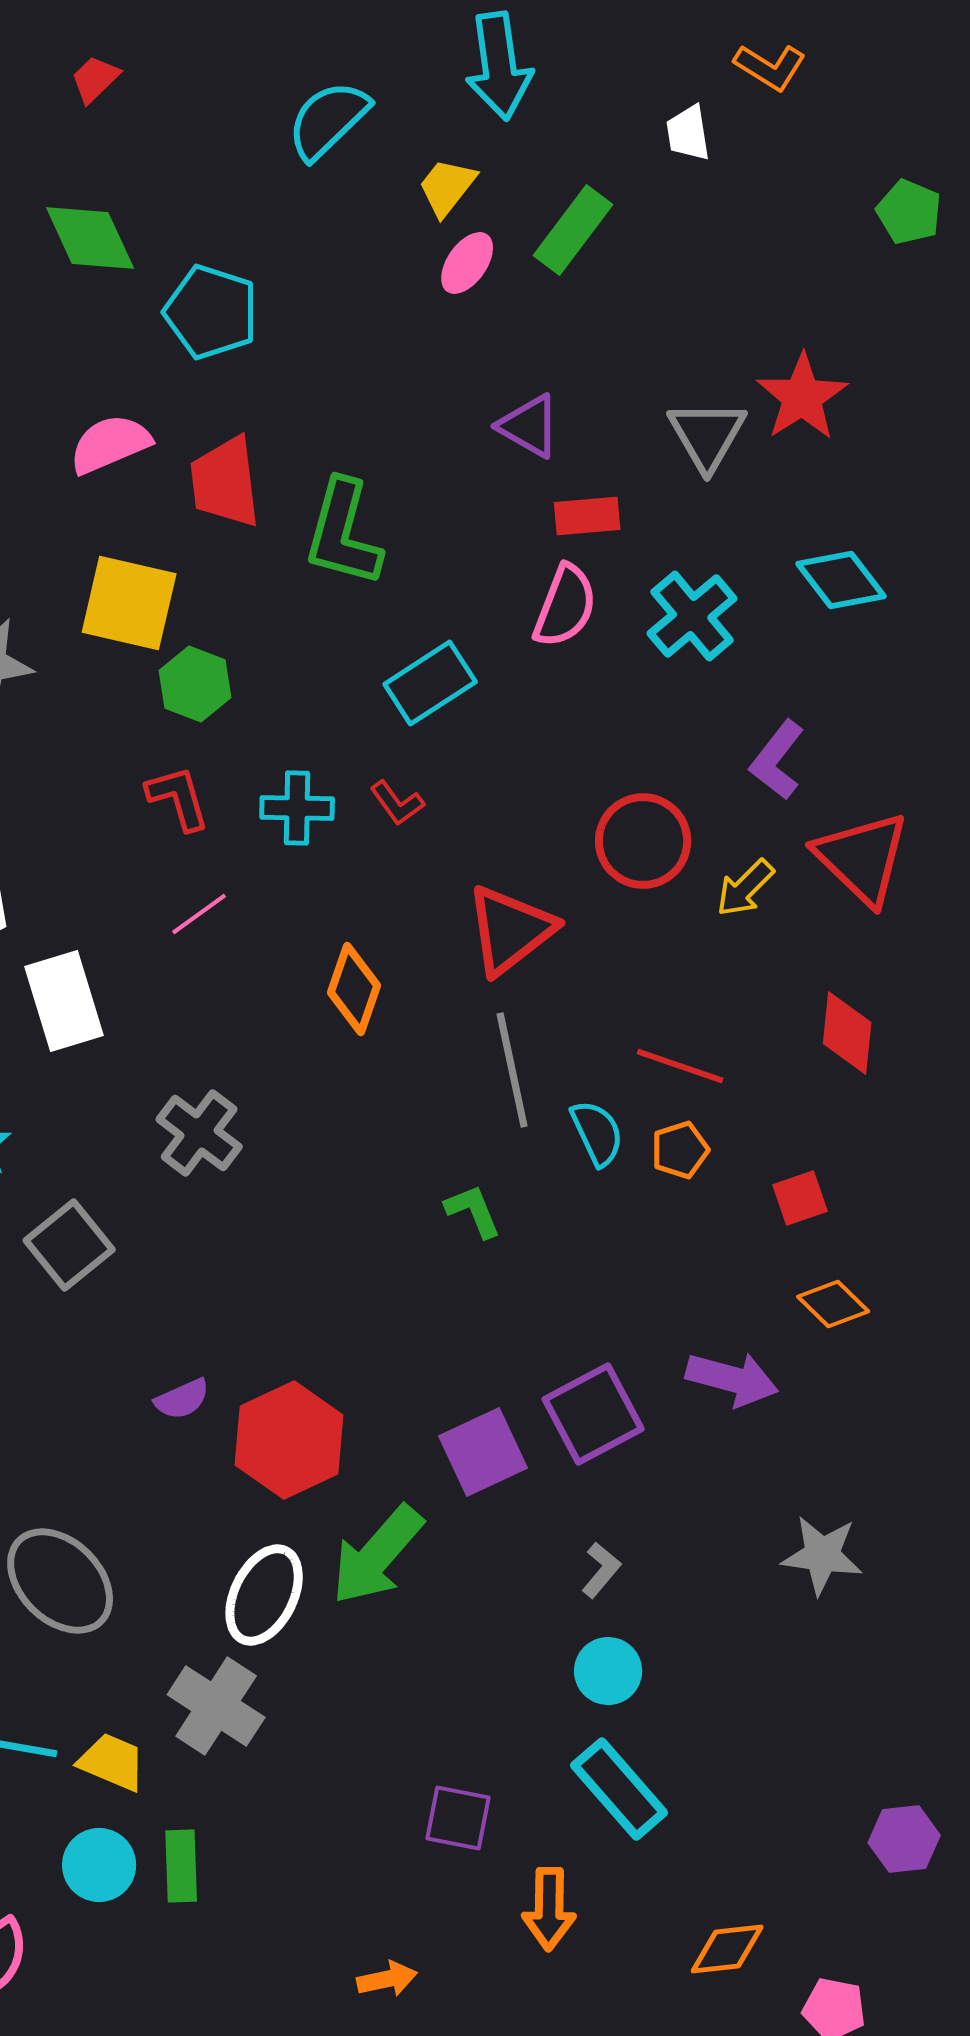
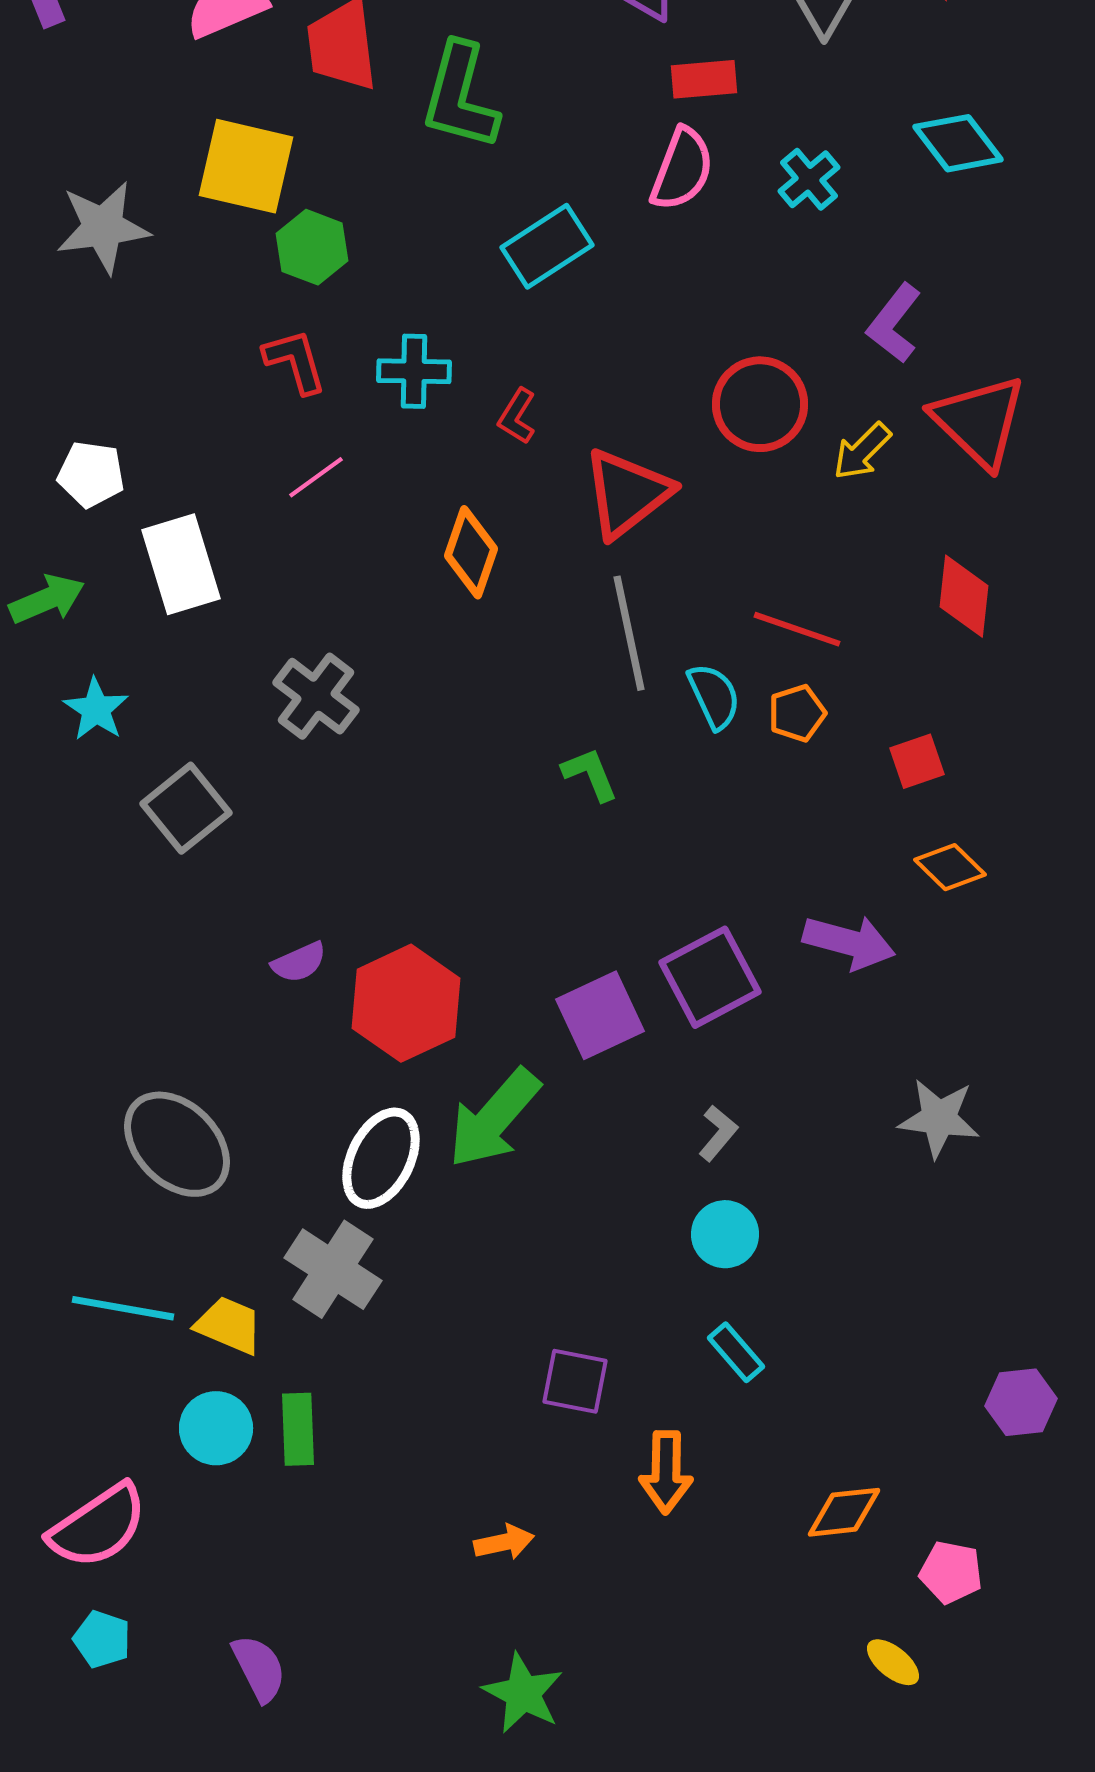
cyan cross: (692, 616) -> (809, 179), size x0.7
red L-shape: (397, 803) -> (517, 416), moved, turned 68
cyan rectangle: (619, 1789) -> (736, 1352), size x0.6

